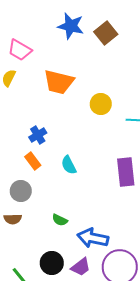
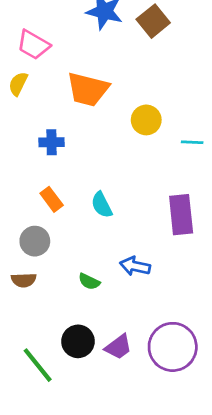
blue cross: (38, 135) -> (52, 142), moved, turned 30
blue arrow: (93, 238) -> (135, 266), moved, size x0.7

